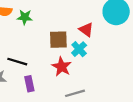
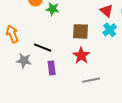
red triangle: (86, 30) -> (107, 11), moved
cyan cross: (79, 49) -> (110, 30), moved

